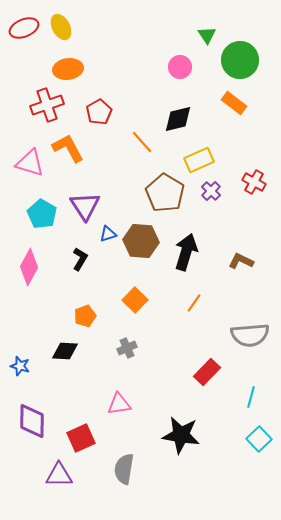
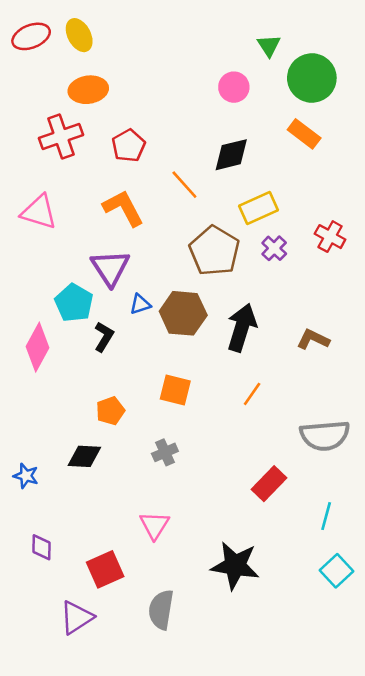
orange L-shape: (68, 148) -> (123, 208), moved
cyan pentagon: (42, 214) -> (74, 303), moved
orange square: (135, 300) -> (175, 390), turned -30
pink triangle: (119, 404) -> (155, 525), turned -50
purple diamond: (32, 421) -> (41, 547), size x0.6
purple triangle: (59, 475) -> (77, 618), turned -32

